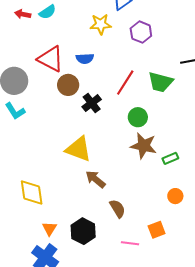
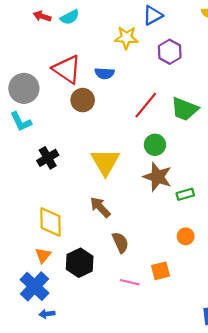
black cross: (92, 103) -> (48, 158), moved
yellow triangle: (78, 149) -> (105, 162), moved, turned 32
yellow diamond: (32, 193) -> (51, 222), moved

